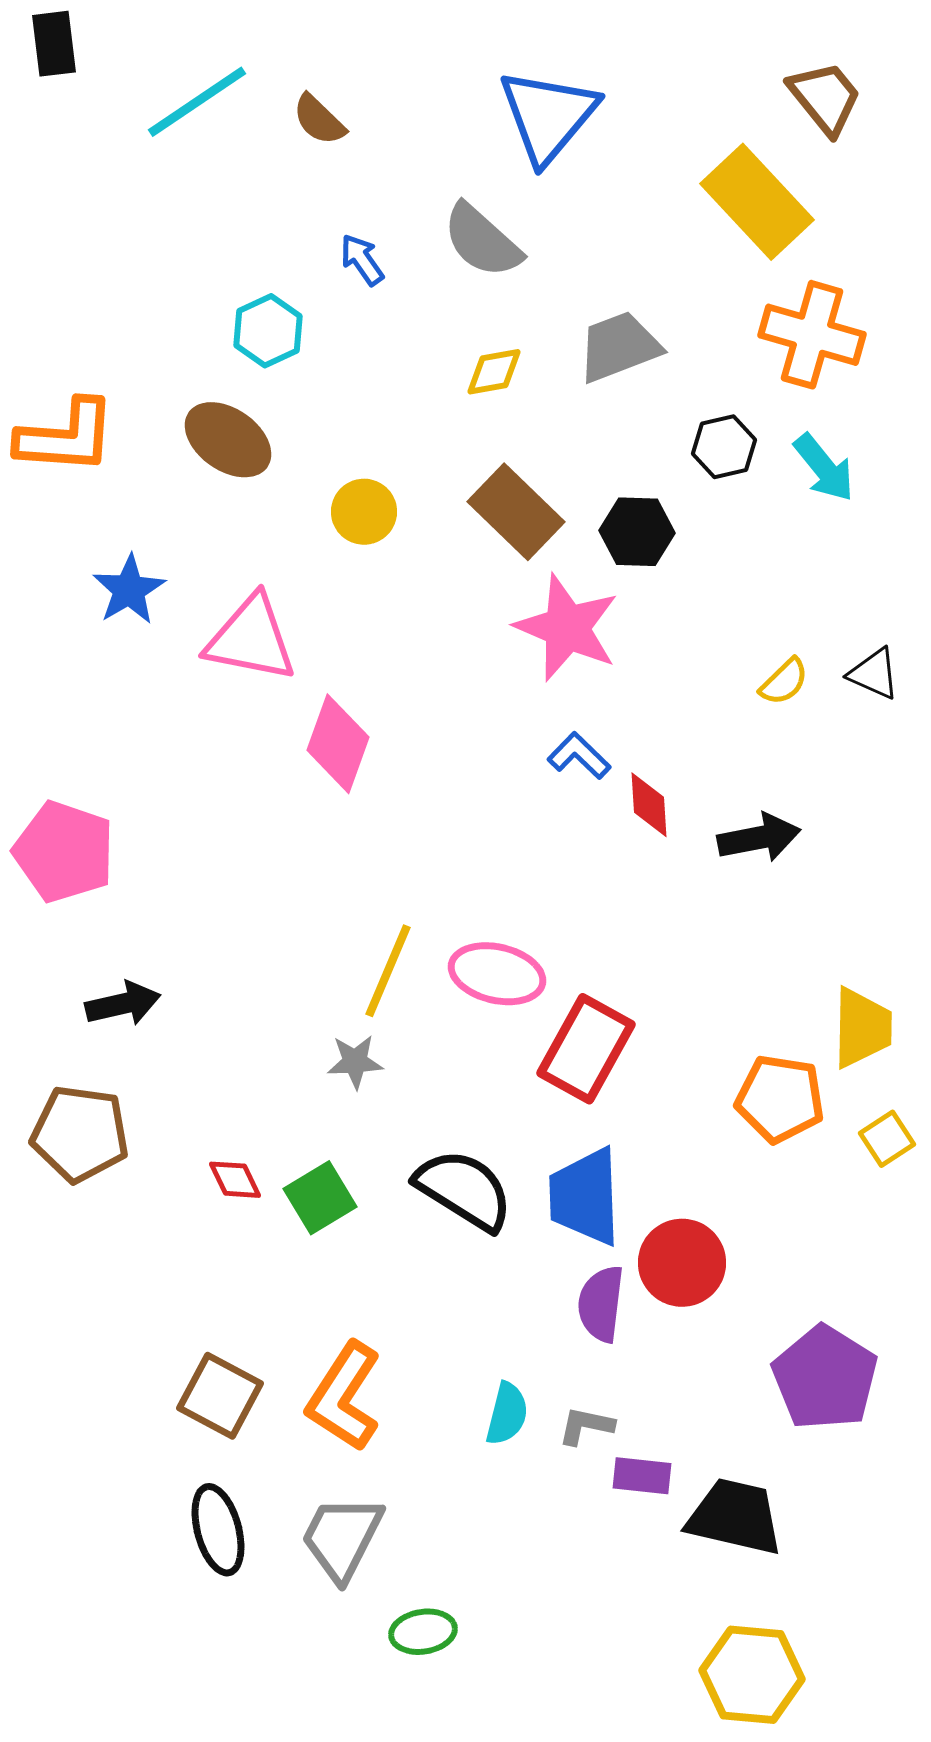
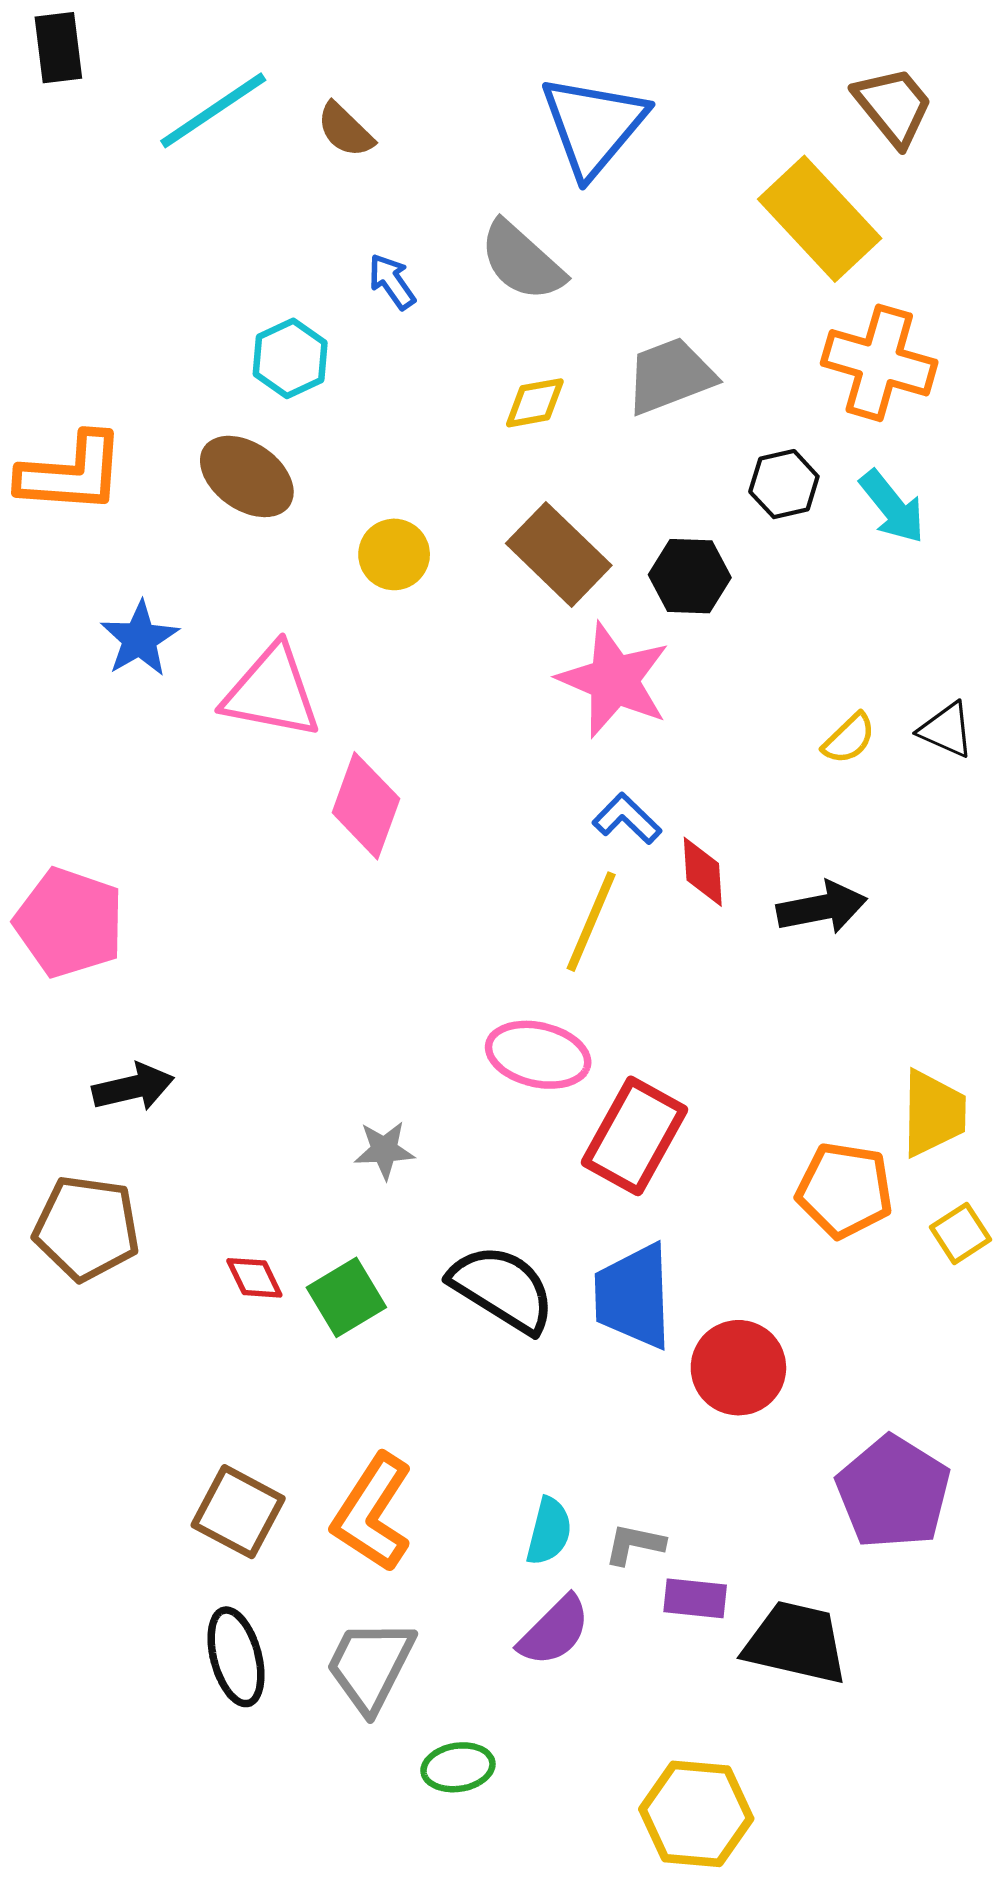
yellow line: (388, 971) -> (591, 922), moved
purple semicircle: (601, 1304) -> (554, 1631), moved, turned -142
yellow hexagon: (752, 1675) -> (696, 1814), moved

